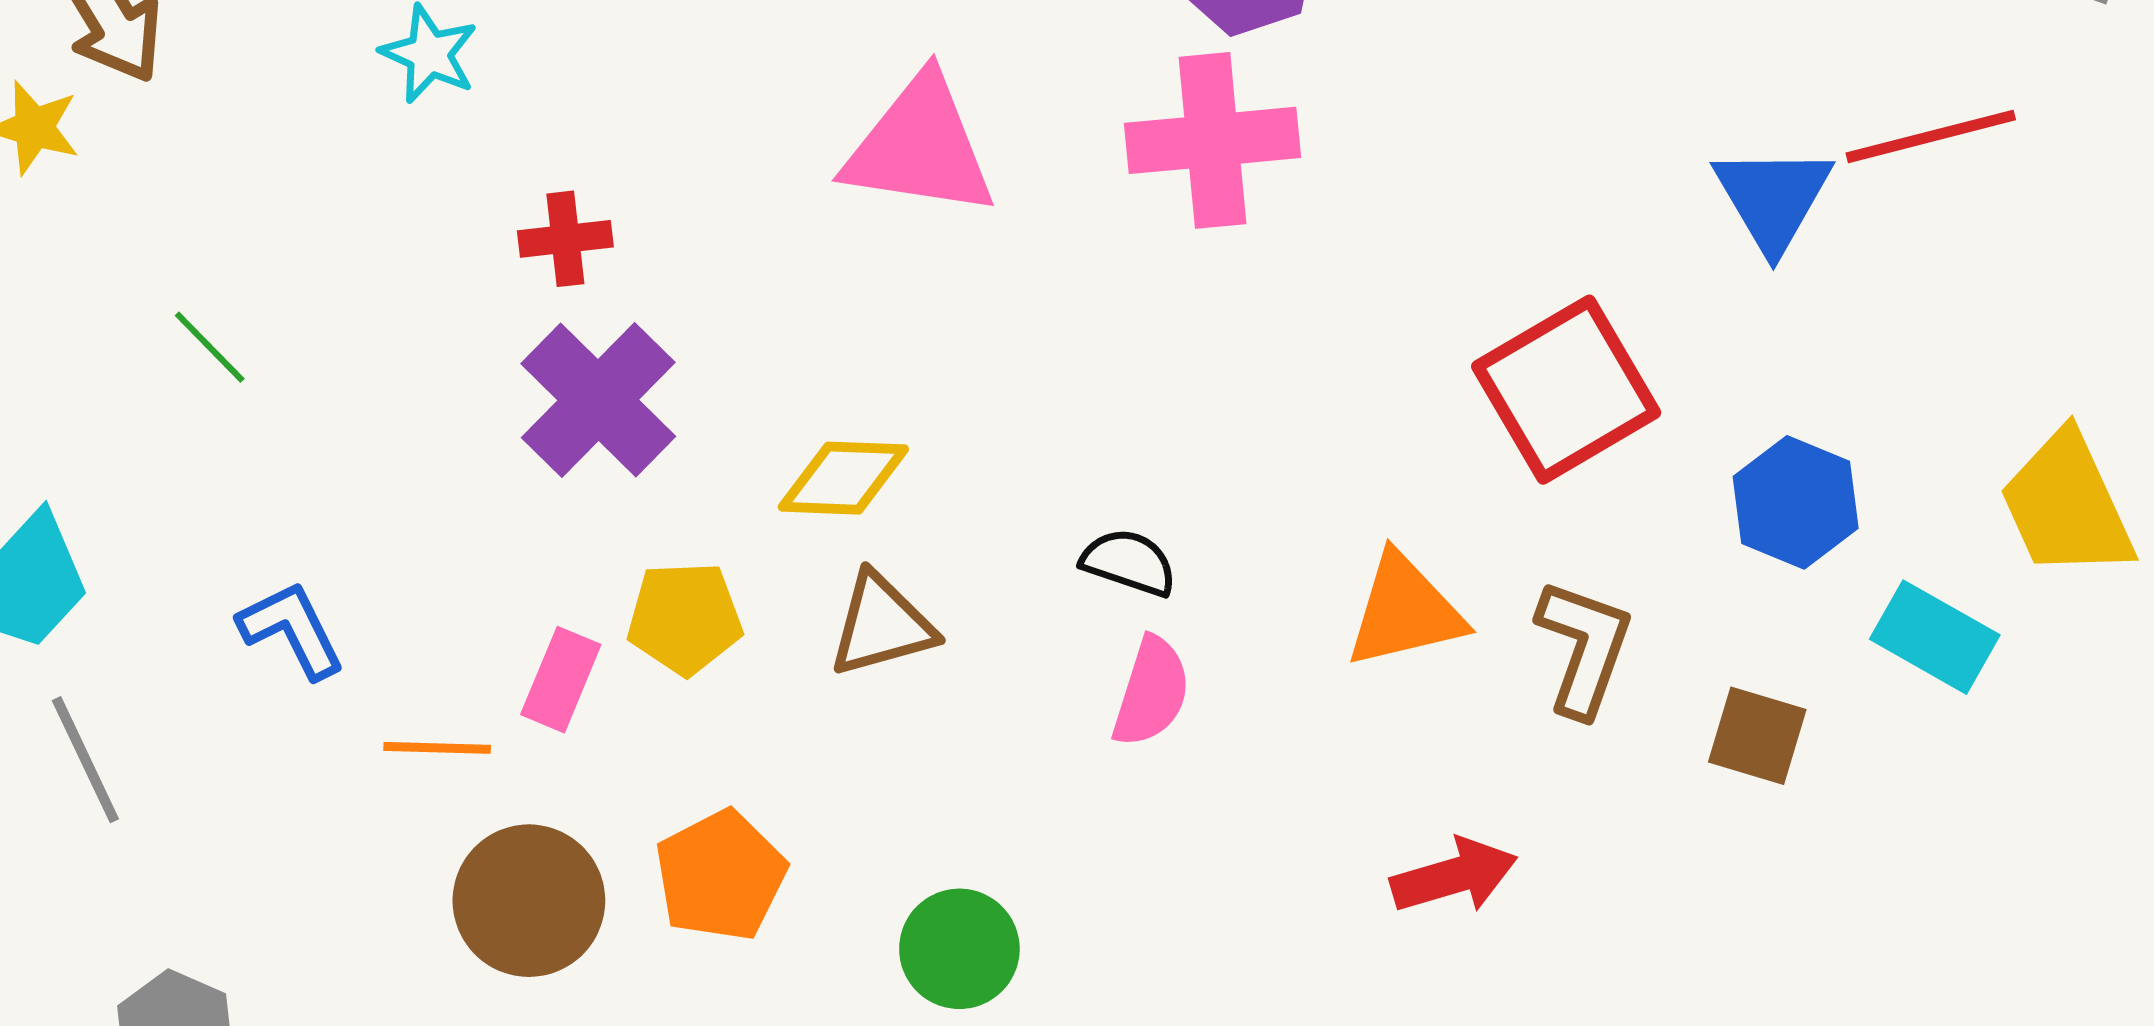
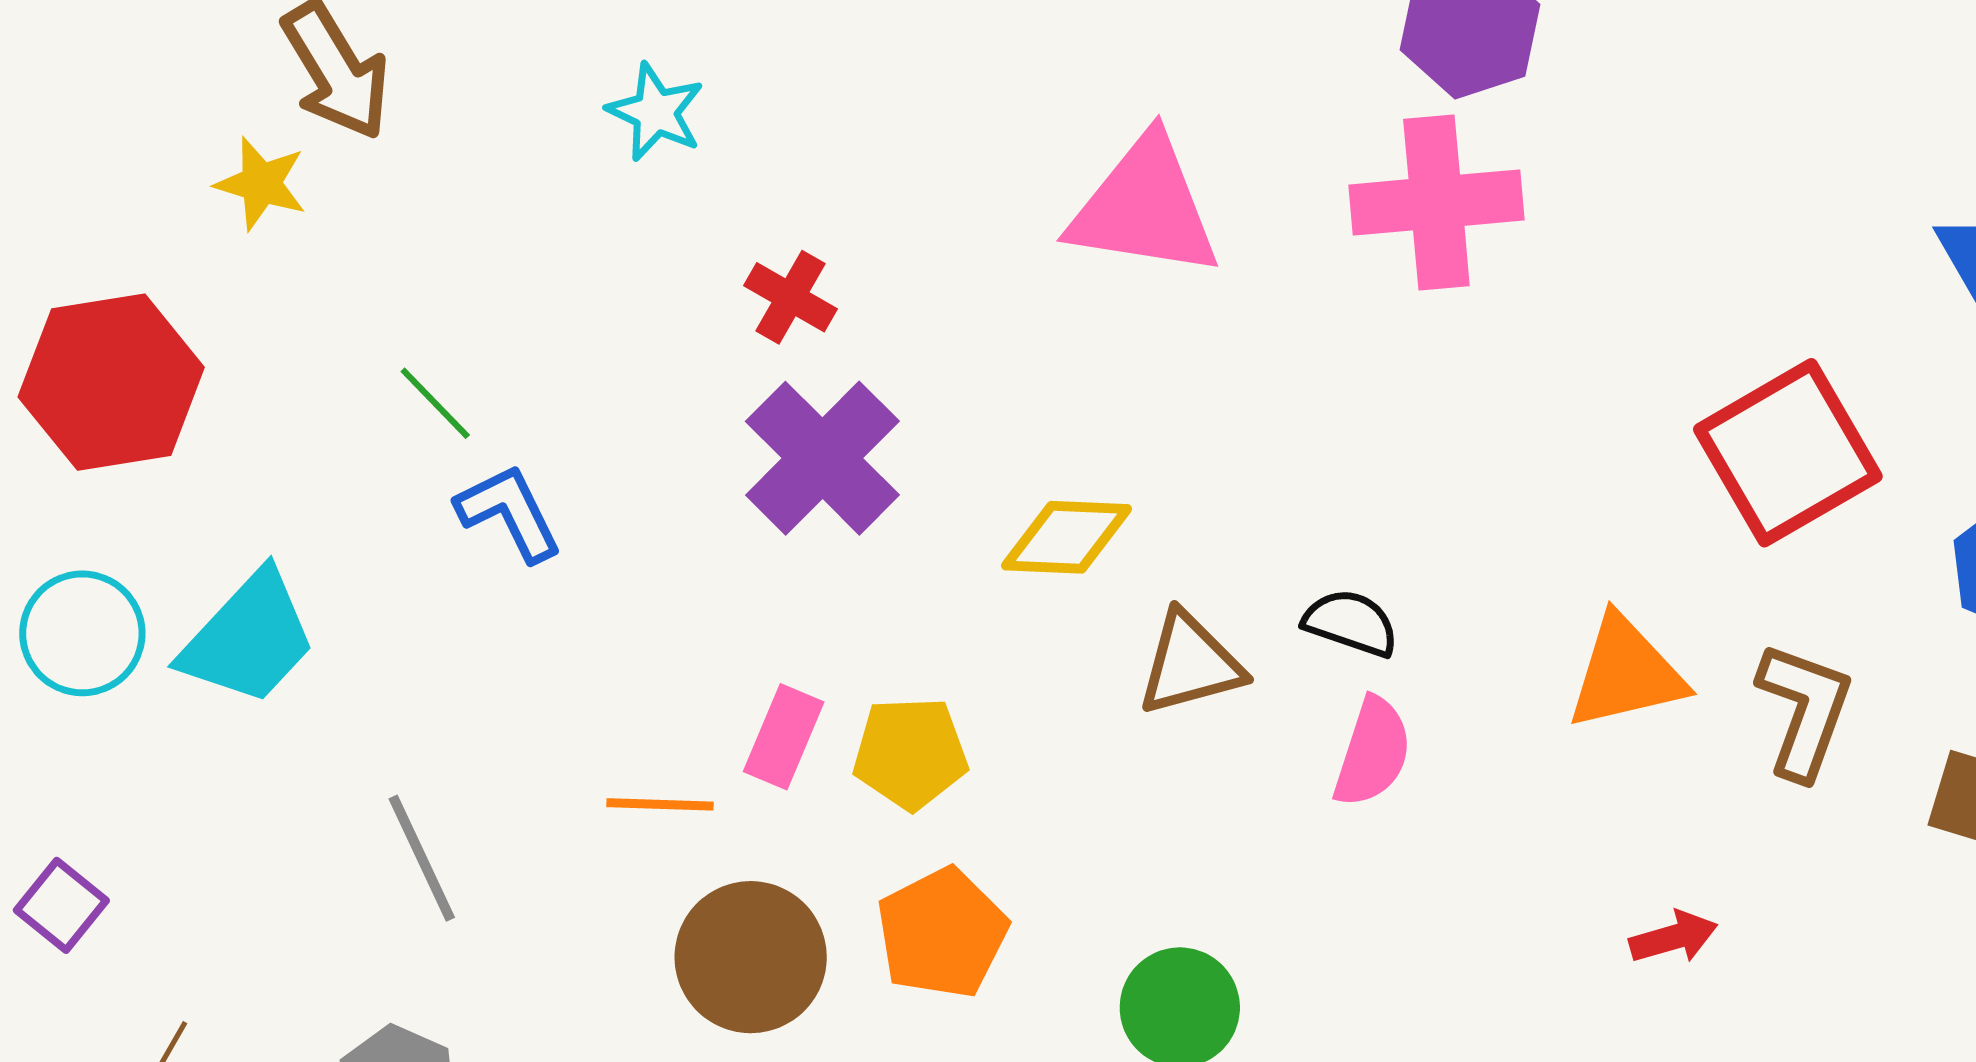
red cross: (565, 239) -> (791, 297), turned 36
yellow pentagon: (685, 618) -> (910, 753), moved
brown triangle: (882, 625) -> (1190, 664), moved
blue L-shape: (292, 630) -> (509, 513), moved
gray line: (85, 760) -> (422, 858), moved
red arrow: (1454, 876) -> (1674, 937), size x0.7

